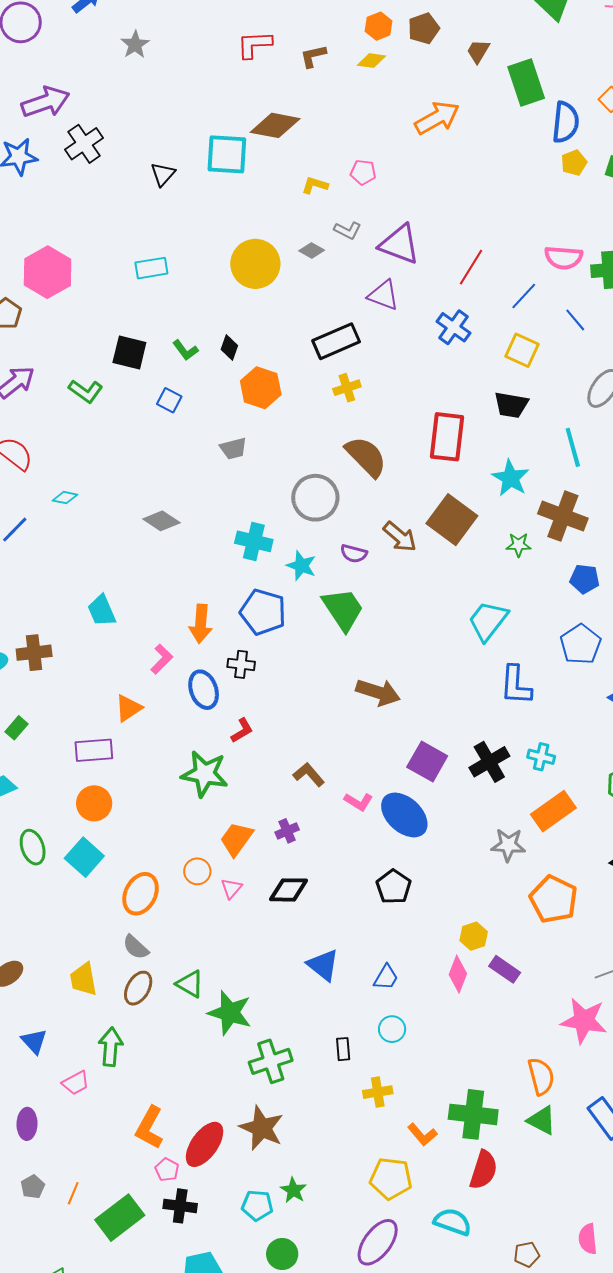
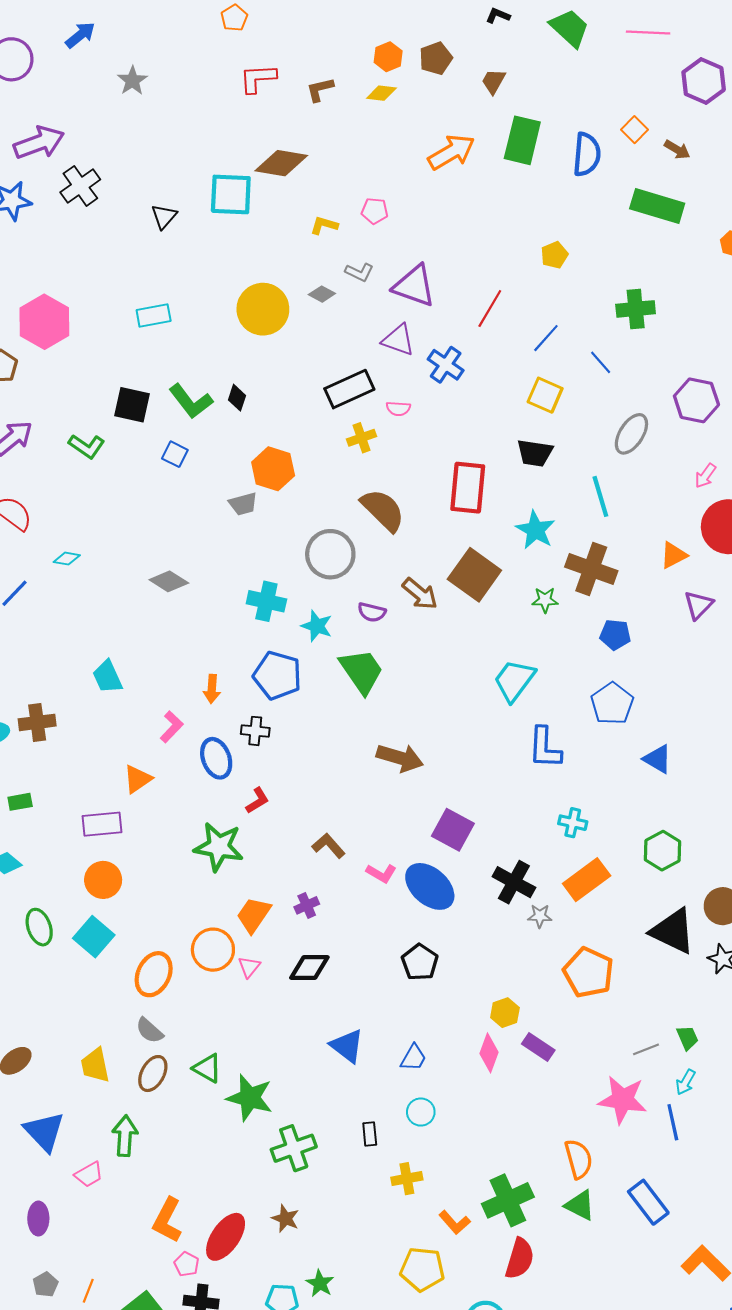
green rectangle: (526, 82) -> (522, 140), moved, turned 33
yellow pentagon: (574, 163) -> (554, 255), moved
pink semicircle: (564, 258) -> (398, 409), moved, size x0.6
blue cross: (453, 327) -> (446, 365), moved
green L-shape: (185, 350) -> (191, 401), size x1.6
orange hexagon: (261, 388) -> (273, 469), moved
orange arrow: (201, 624) -> (212, 689), size x0.7
green rectangle: (16, 728) -> (20, 802), turned 40
black cross: (489, 762) -> (514, 882), moved, turned -30
gray star: (508, 845) -> (540, 916), size x0.7
orange circle: (197, 871) -> (213, 950), size x1.5
blue triangle: (34, 1041) -> (44, 1131), size x1.5
green cross: (473, 1114) -> (508, 1200), turned -30
brown star: (262, 1128) -> (285, 1219), size x0.6

